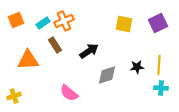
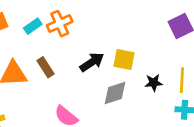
yellow square: (124, 24) -> (124, 60), moved
brown rectangle: (55, 45) -> (46, 67), moved

